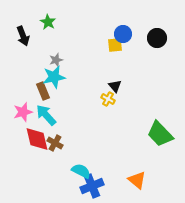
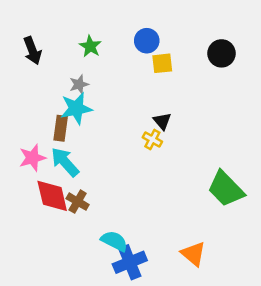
green star: (48, 22) -> (90, 46), moved
blue circle: (123, 34) -> (147, 41), moved
brown rectangle: (43, 91) -> (61, 128), turned 30

